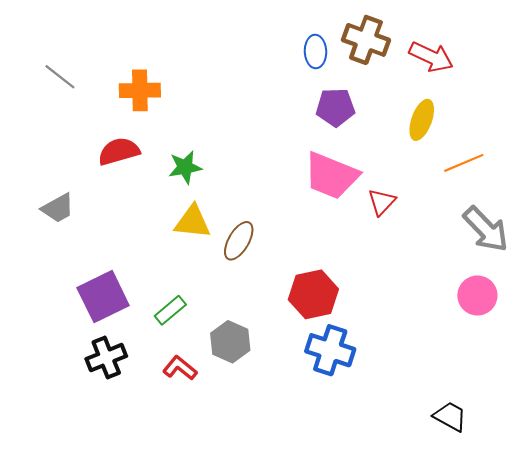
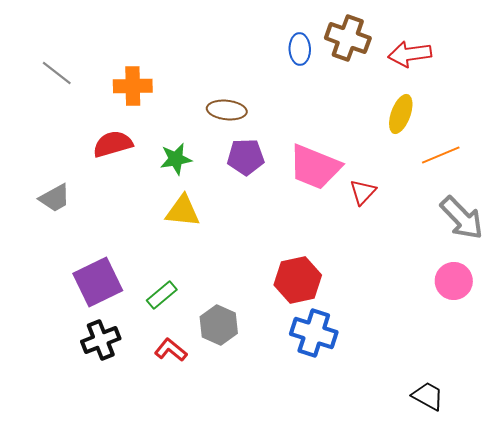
red arrow: (431, 57) -> (410, 54), turned 147
purple pentagon: (335, 107) -> (246, 157), moved
brown ellipse: (239, 241) -> (227, 110), moved, turned 66

